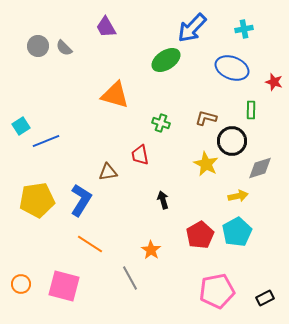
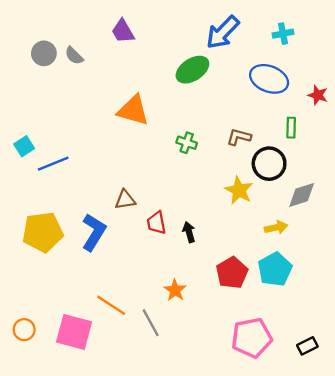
red trapezoid: (140, 155) -> (156, 223), moved
orange line: (90, 244) -> (111, 305), moved

